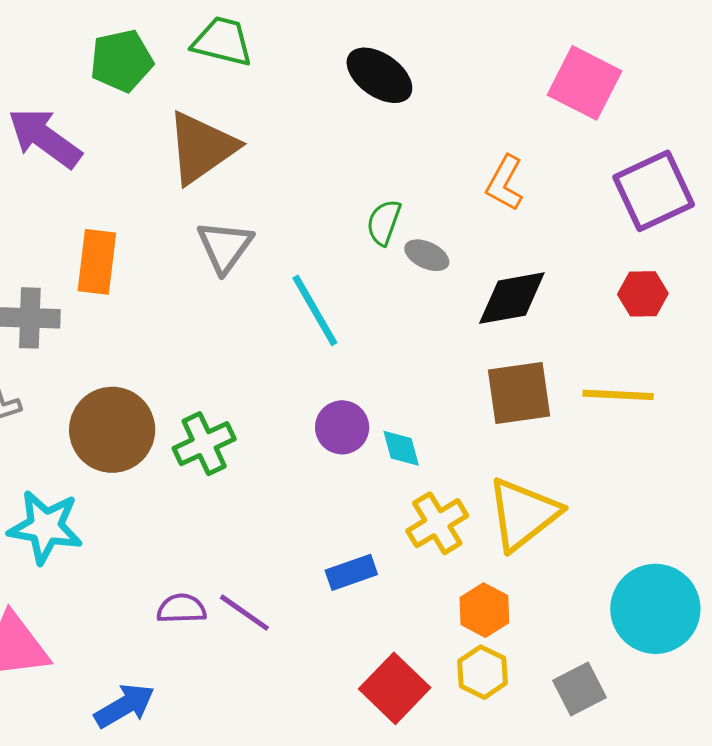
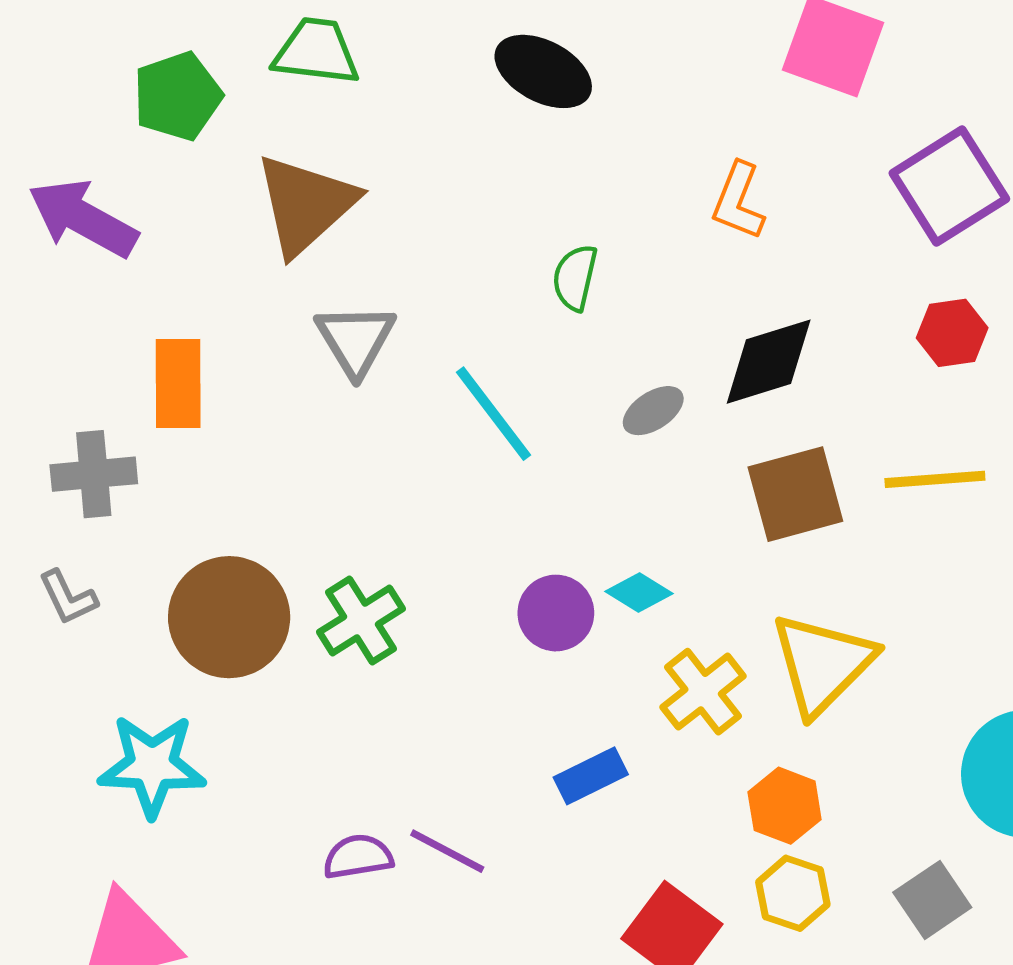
gray ellipse: (427, 255) -> (653, 411), moved, turned -51
purple circle: (342, 427) -> (556, 613), moved
cyan diamond: (401, 448) -> (639, 592), turned -36

